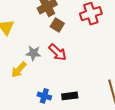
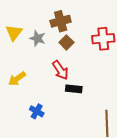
gray star: (33, 53) -> (38, 38), moved
black rectangle: (70, 96) -> (74, 89), moved

